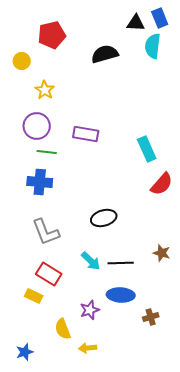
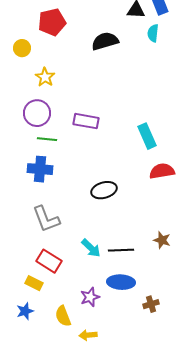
cyan semicircle: (153, 46) -> (153, 33), size x0.7
red semicircle: (162, 184) -> (162, 171), turned -140
black ellipse: (104, 218) -> (104, 190), moved
blue star: (25, 352) -> (25, 311), moved

